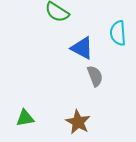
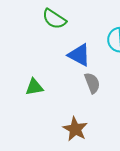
green triangle: (25, 118) -> (34, 87), moved

